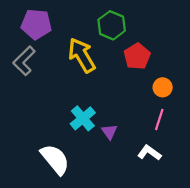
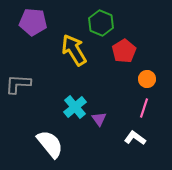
gray L-shape: (24, 61) -> (18, 84), moved, turned 48

